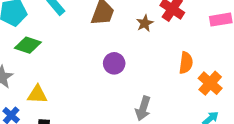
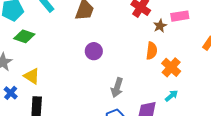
brown star: (145, 23) -> (160, 26), moved
yellow triangle: (37, 94) -> (32, 76), turned 30

